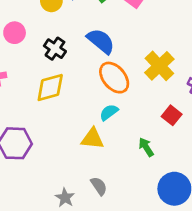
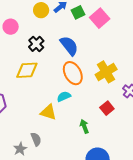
gray semicircle: (99, 186) -> (36, 139), moved

